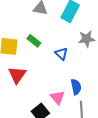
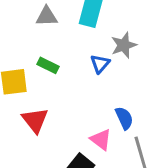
blue triangle: (61, 54) -> (100, 64), moved, turned 40

